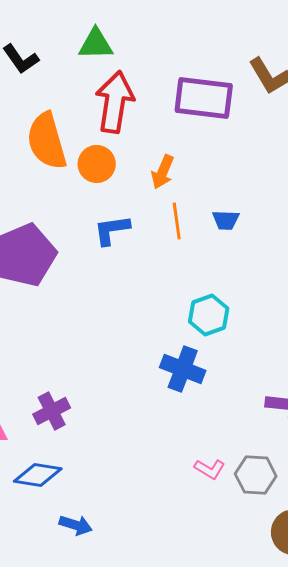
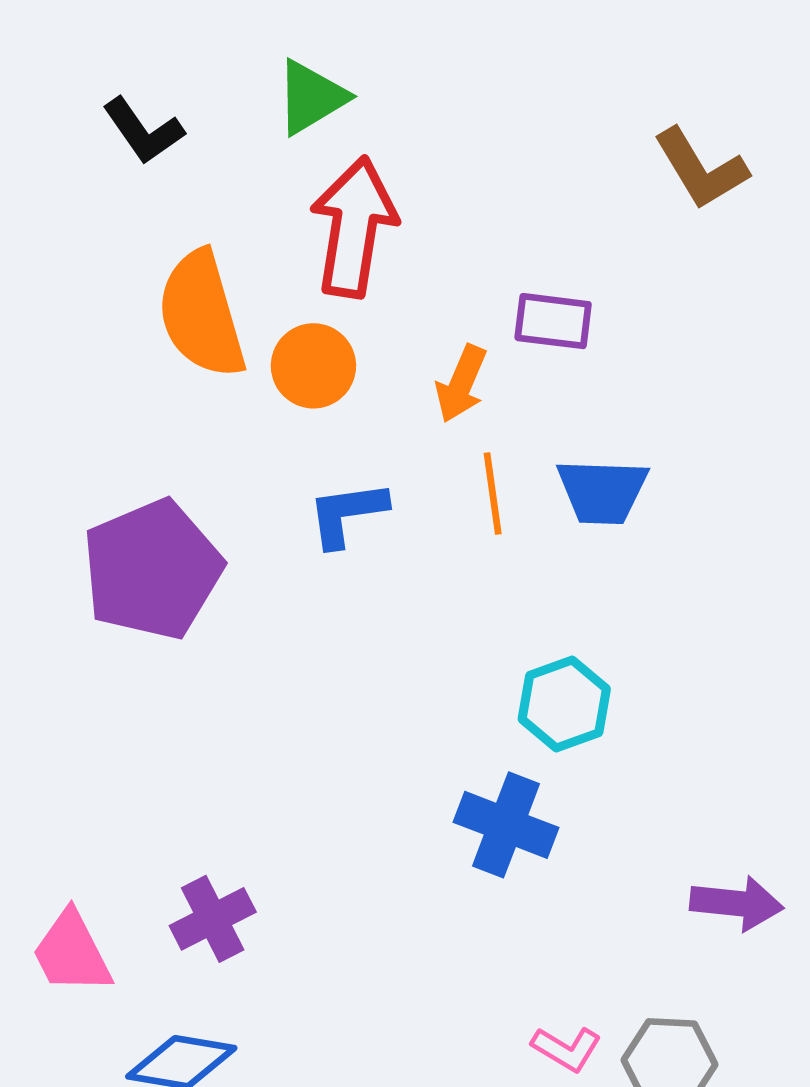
green triangle: (96, 44) -> (311, 97), turned -30
purple rectangle: (204, 98) -> (553, 321), moved, size x0.6
blue trapezoid: (226, 220) -> (602, 491), size x1.5

